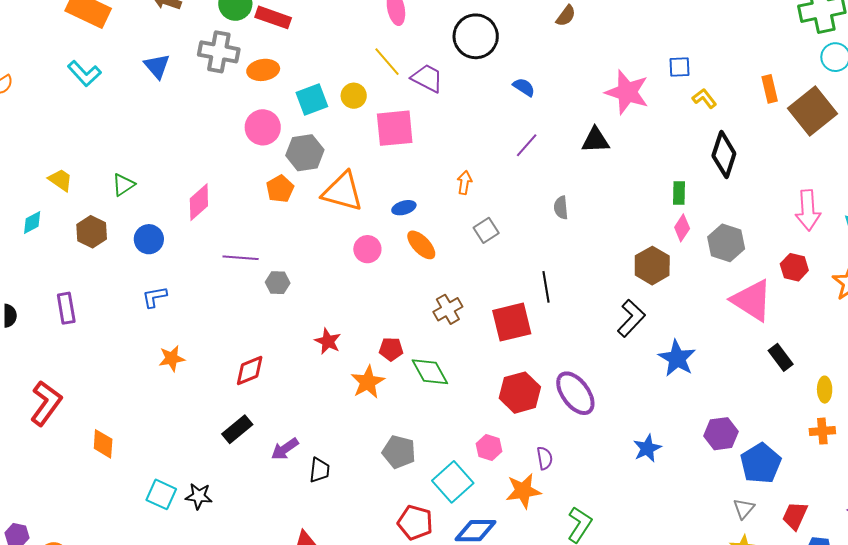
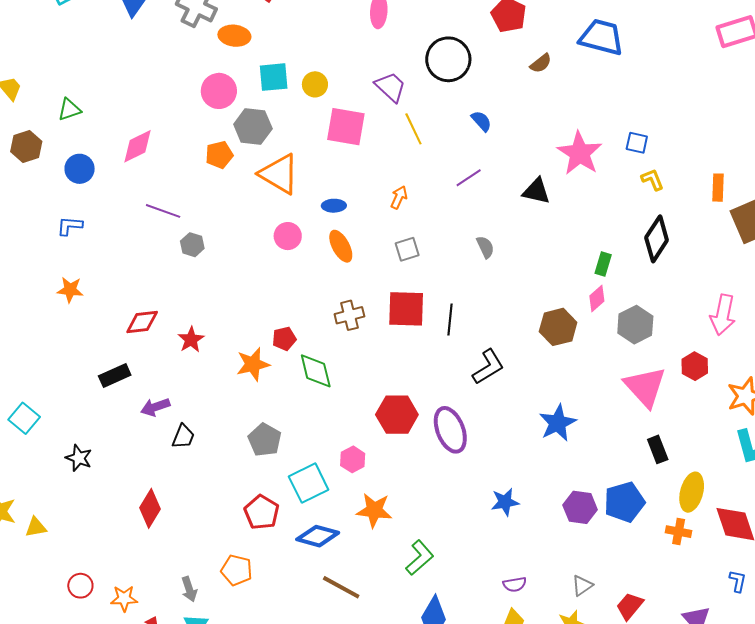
yellow line: (387, 62) -> (413, 129), moved
gray semicircle: (561, 208) -> (485, 247), turned 145
black L-shape: (631, 318) -> (488, 367), moved
red square: (512, 322) -> (406, 309), moved
red star: (328, 341) -> (191, 340), moved
red pentagon: (391, 349) -> (284, 339), turned -30
yellow ellipse: (825, 390) -> (692, 492), size x1.5
purple semicircle: (545, 458) -> (515, 584), moved, turned 75
blue pentagon: (761, 463) -> (624, 502), moved
black star: (199, 496) -> (79, 458), moved

